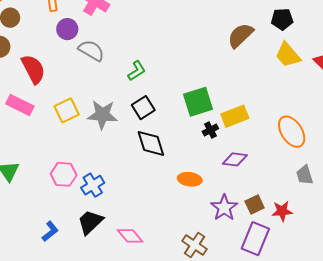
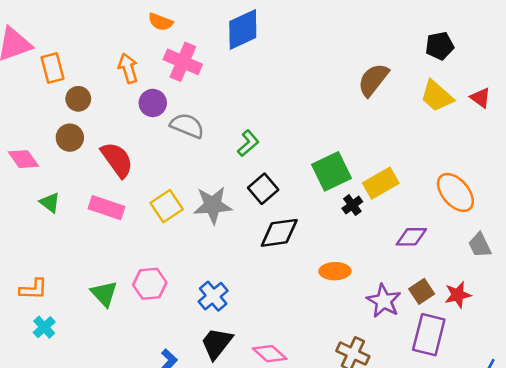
black pentagon: (282, 19) -> (440, 46), moved
black diamond: (151, 143) -> (279, 233), turned -72
purple diamond: (235, 159) -> (411, 237), moved
pink hexagon: (64, 174) -> (150, 284), moved

